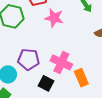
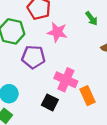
purple pentagon: (28, 59) -> (33, 57), moved

